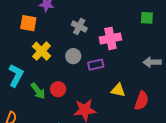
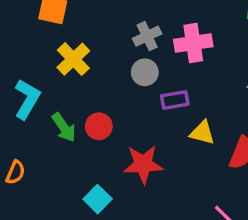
gray cross: (79, 26) -> (147, 36), moved, turned 35
gray circle: (73, 56) -> (145, 72), moved
purple rectangle: (96, 65) -> (175, 100), moved

